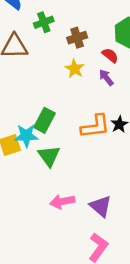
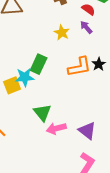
yellow star: (75, 69) -> (62, 33), moved
green triangle: (49, 156) -> (42, 112), moved

